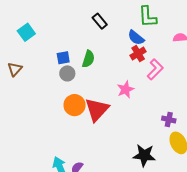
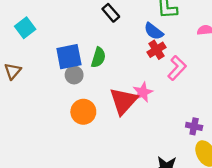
blue square: (63, 58) -> (69, 57), size x1.6
red triangle: (97, 110) -> (124, 101), moved

